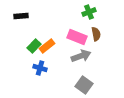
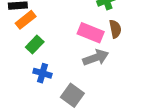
orange rectangle: (47, 46) -> (26, 20), moved
gray square: (84, 85) -> (72, 95), moved

